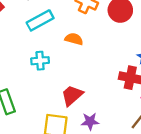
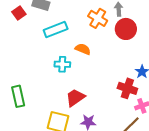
cyan cross: (40, 61) -> (62, 64), moved

